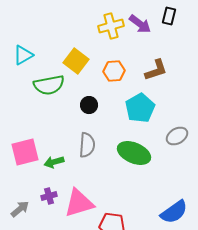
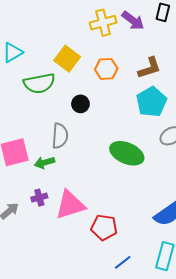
cyan pentagon: (140, 108) -> (151, 102), moved
gray semicircle: (87, 145) -> (60, 136), moved

